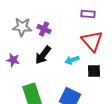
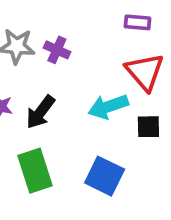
black arrow: (43, 55) -> (40, 112), moved
cyan arrow: (72, 60) -> (108, 107), size x1.5

